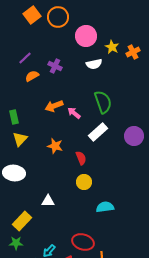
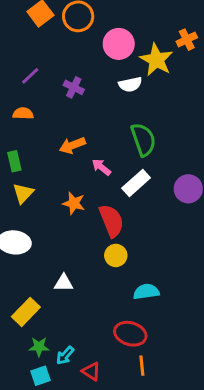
yellow star: (112, 47) -> (156, 60), size x1.6
orange cross: (133, 52) -> (187, 40), moved
orange semicircle: (32, 76) -> (23, 113), moved, turned 32
pink arrow: (74, 113) -> (101, 167), moved
red semicircle: (81, 158) -> (111, 221), size x1.6
red ellipse: (83, 242) -> (130, 334), moved
green star: (16, 243) -> (39, 347), moved

